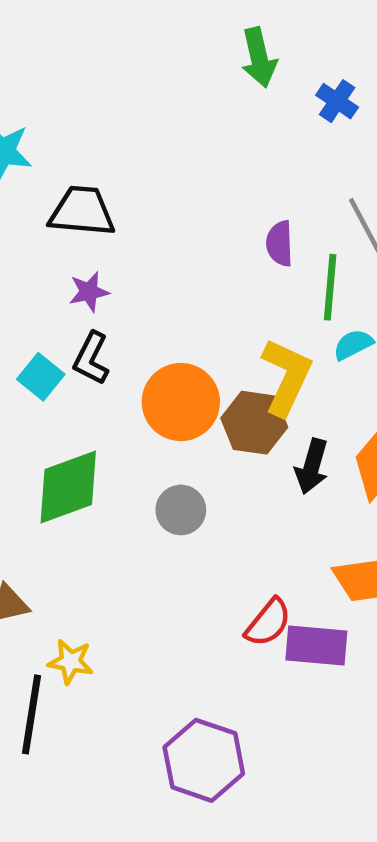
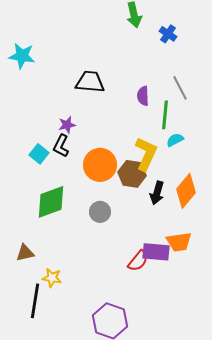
black trapezoid: (82, 211) -> (90, 82), moved
purple star: (89, 292) -> (67, 125), moved
purple rectangle: (316, 646) -> (156, 252), moved

